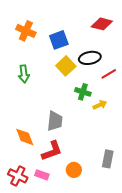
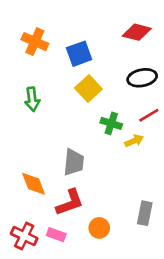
black ellipse: (90, 58) -> (142, 78), moved
red line: (109, 74) -> (149, 115), moved

